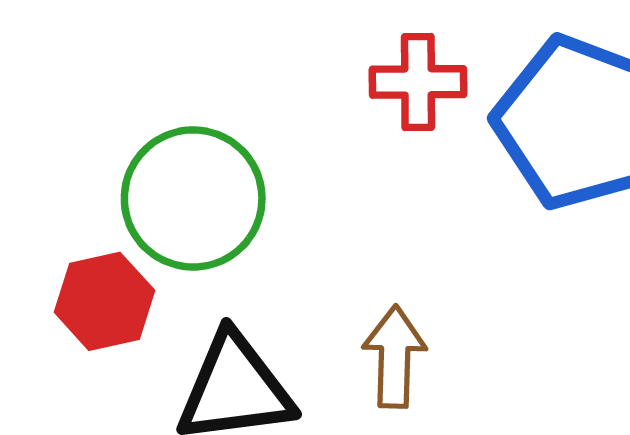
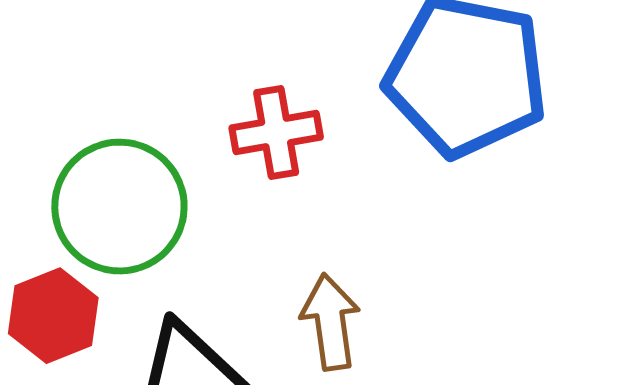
red cross: (418, 82) -> (276, 133), moved

